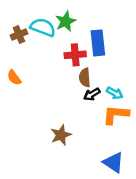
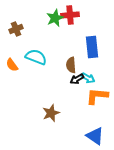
cyan semicircle: (43, 27) -> (36, 57), moved
blue rectangle: (98, 43) -> (92, 47), moved
red cross: (75, 55) -> (70, 15), moved
cyan arrow: (115, 93) -> (88, 78), moved

